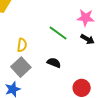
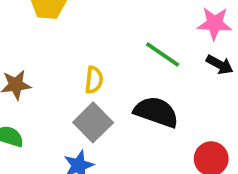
black semicircle: (54, 63) -> (156, 112), size x1.6

